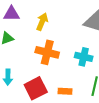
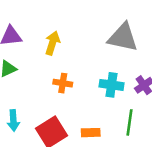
orange cross: (47, 52) -> (63, 83), size x0.6

